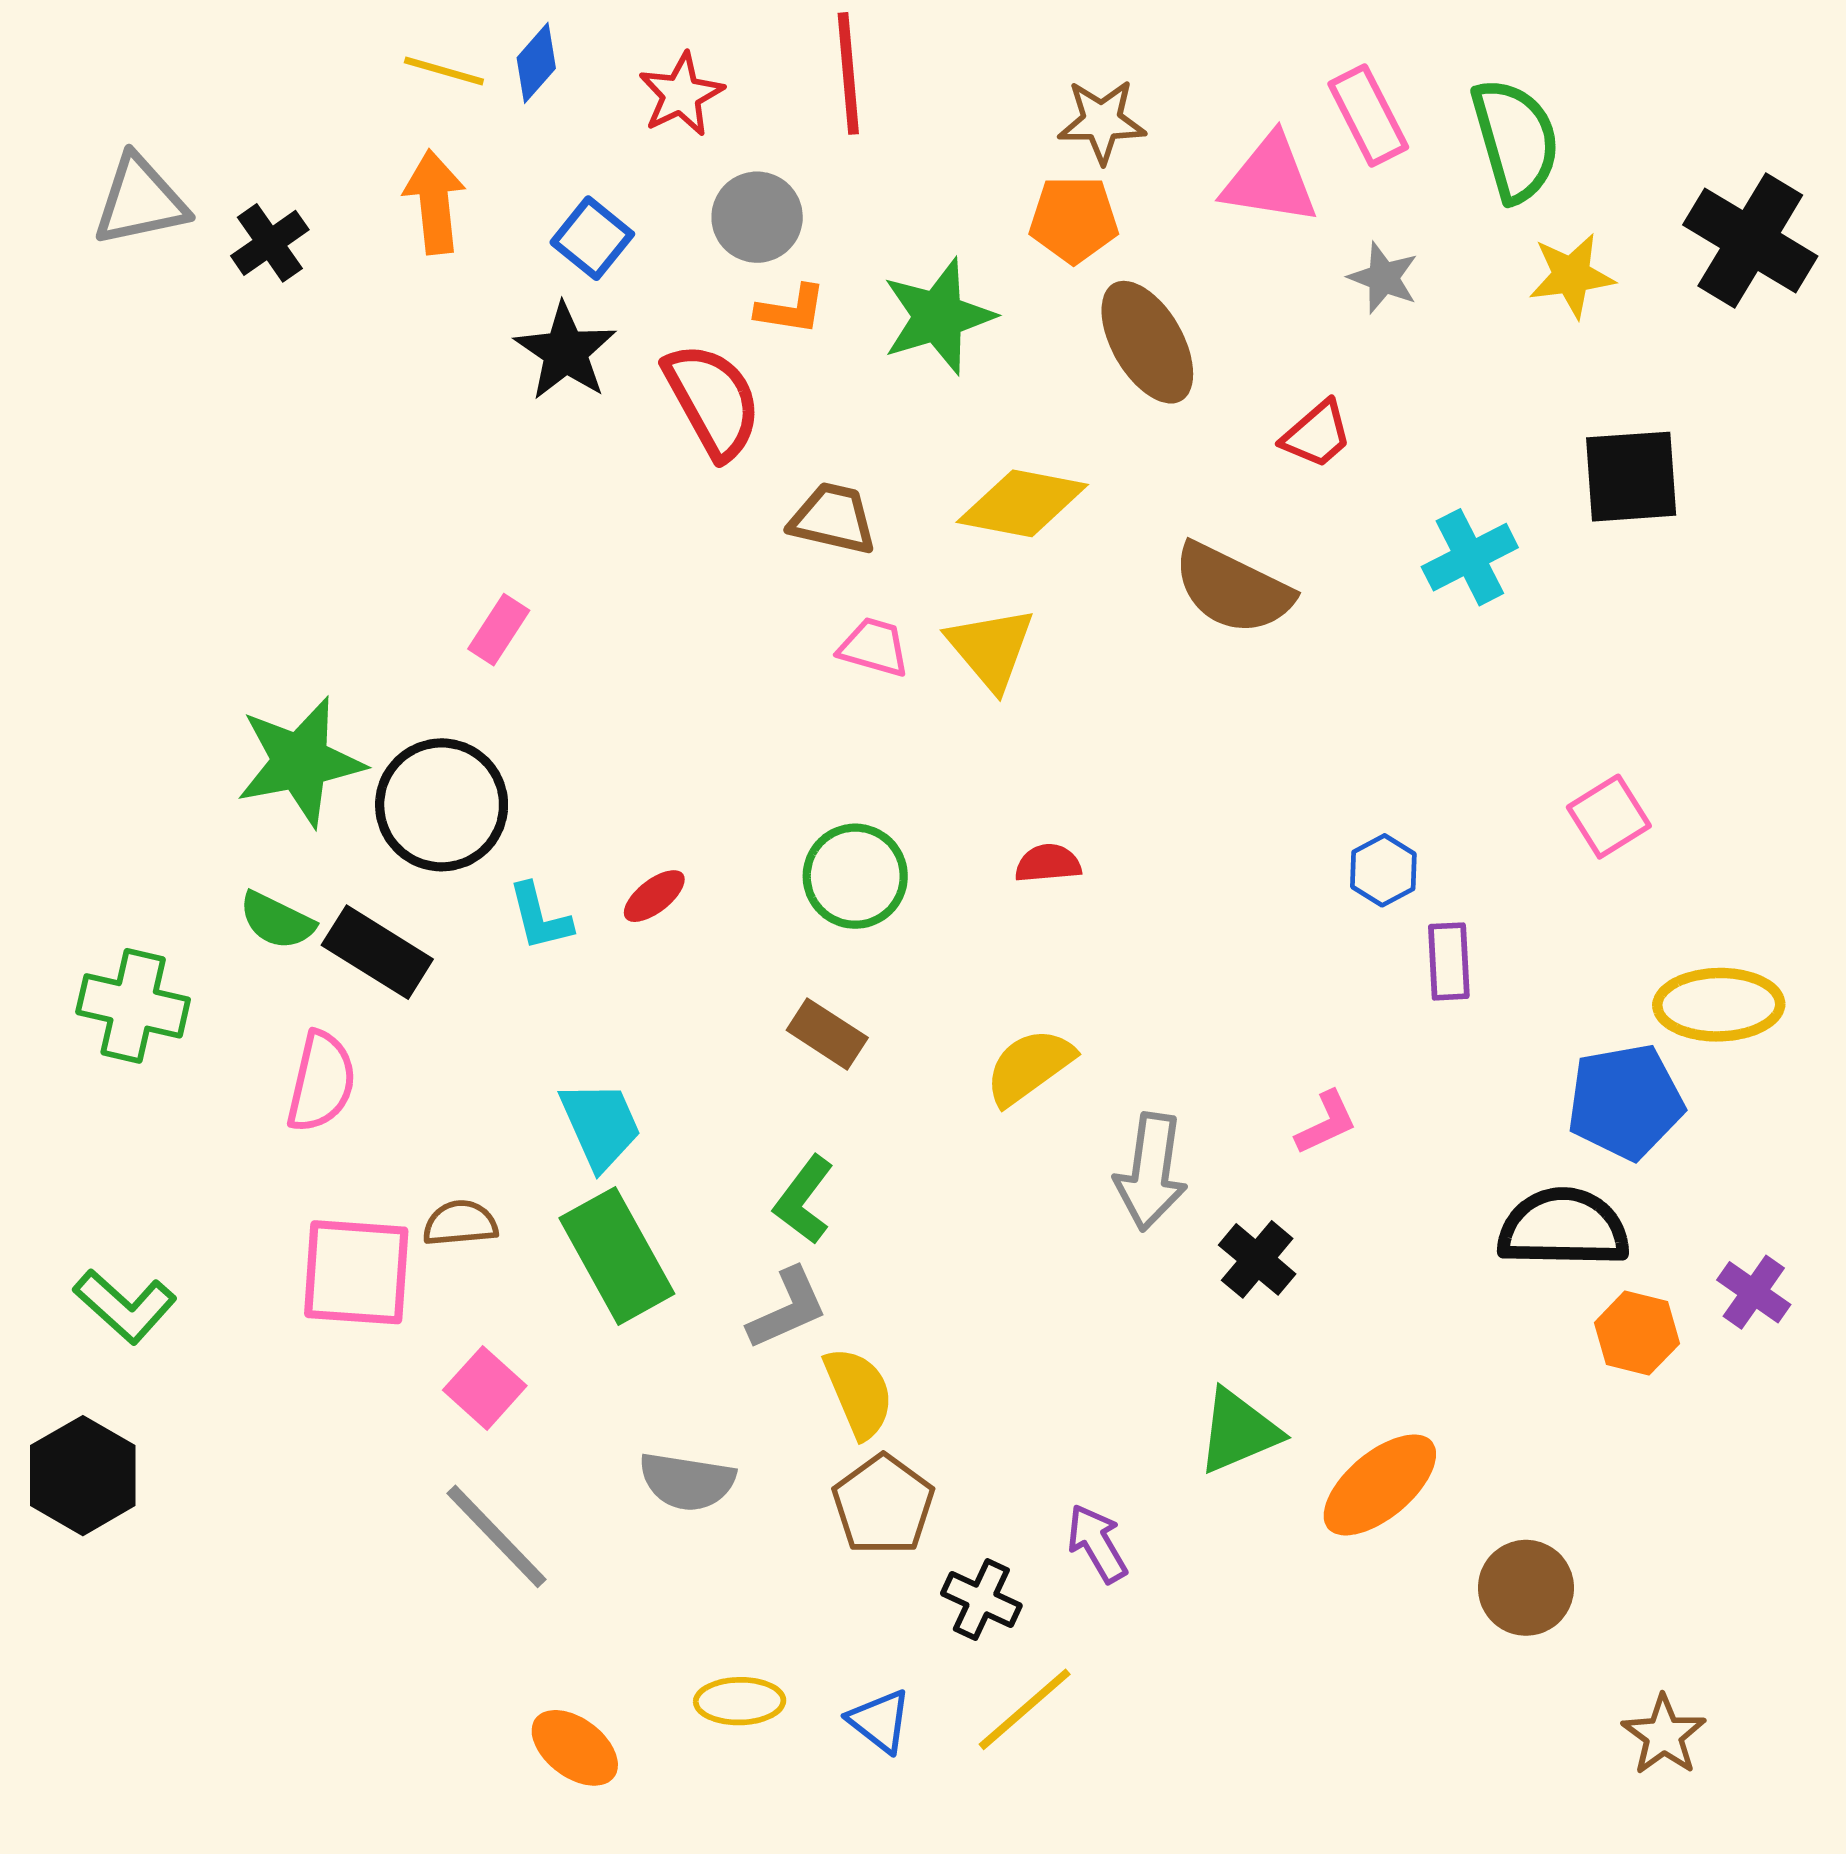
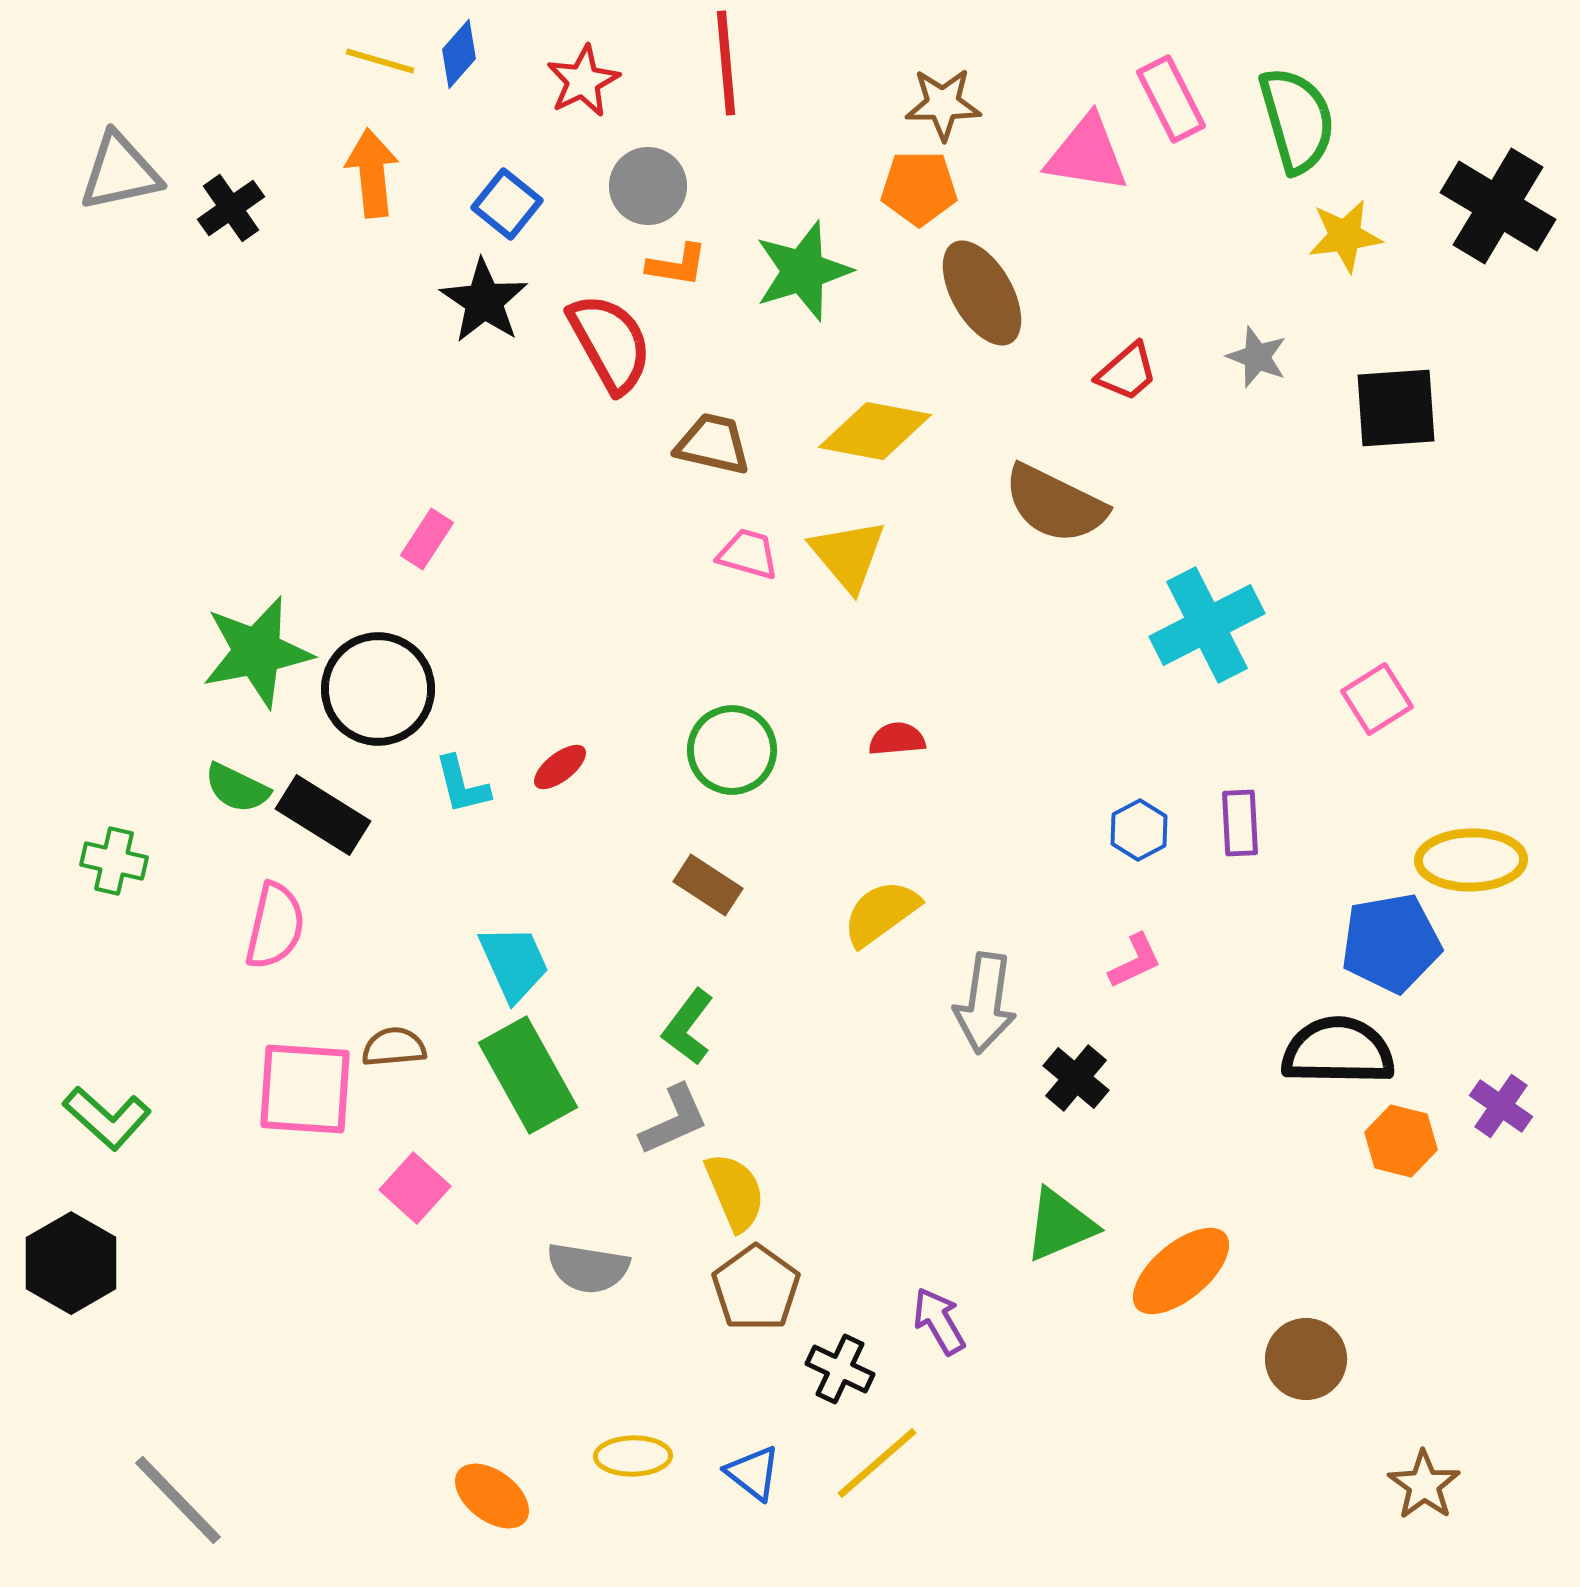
gray star: (1383, 278) -> (1257, 357), moved
cyan cross: (1470, 557) -> (1207, 625), moved, size x1.4
blue hexagon: (1383, 870) -> (1139, 830), moved
green cross: (133, 1006) -> (114, 861), size x0.7
gray line: (496, 1536) -> (178, 1500), moved

